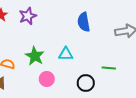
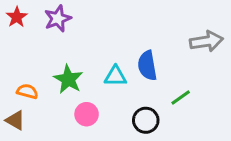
blue semicircle: (84, 22) -> (147, 66), moved
green line: (109, 68) -> (181, 97), turned -40

